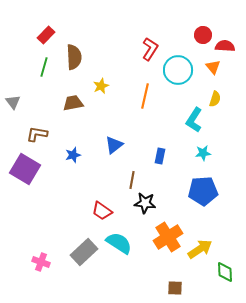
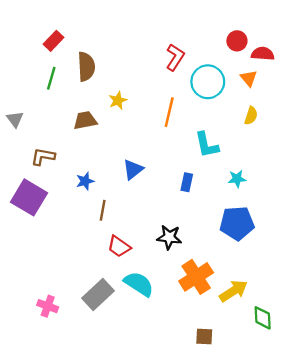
cyan L-shape: (194, 120) -> (207, 145), moved, turned -45
brown line: (132, 180) -> (103, 210), moved

